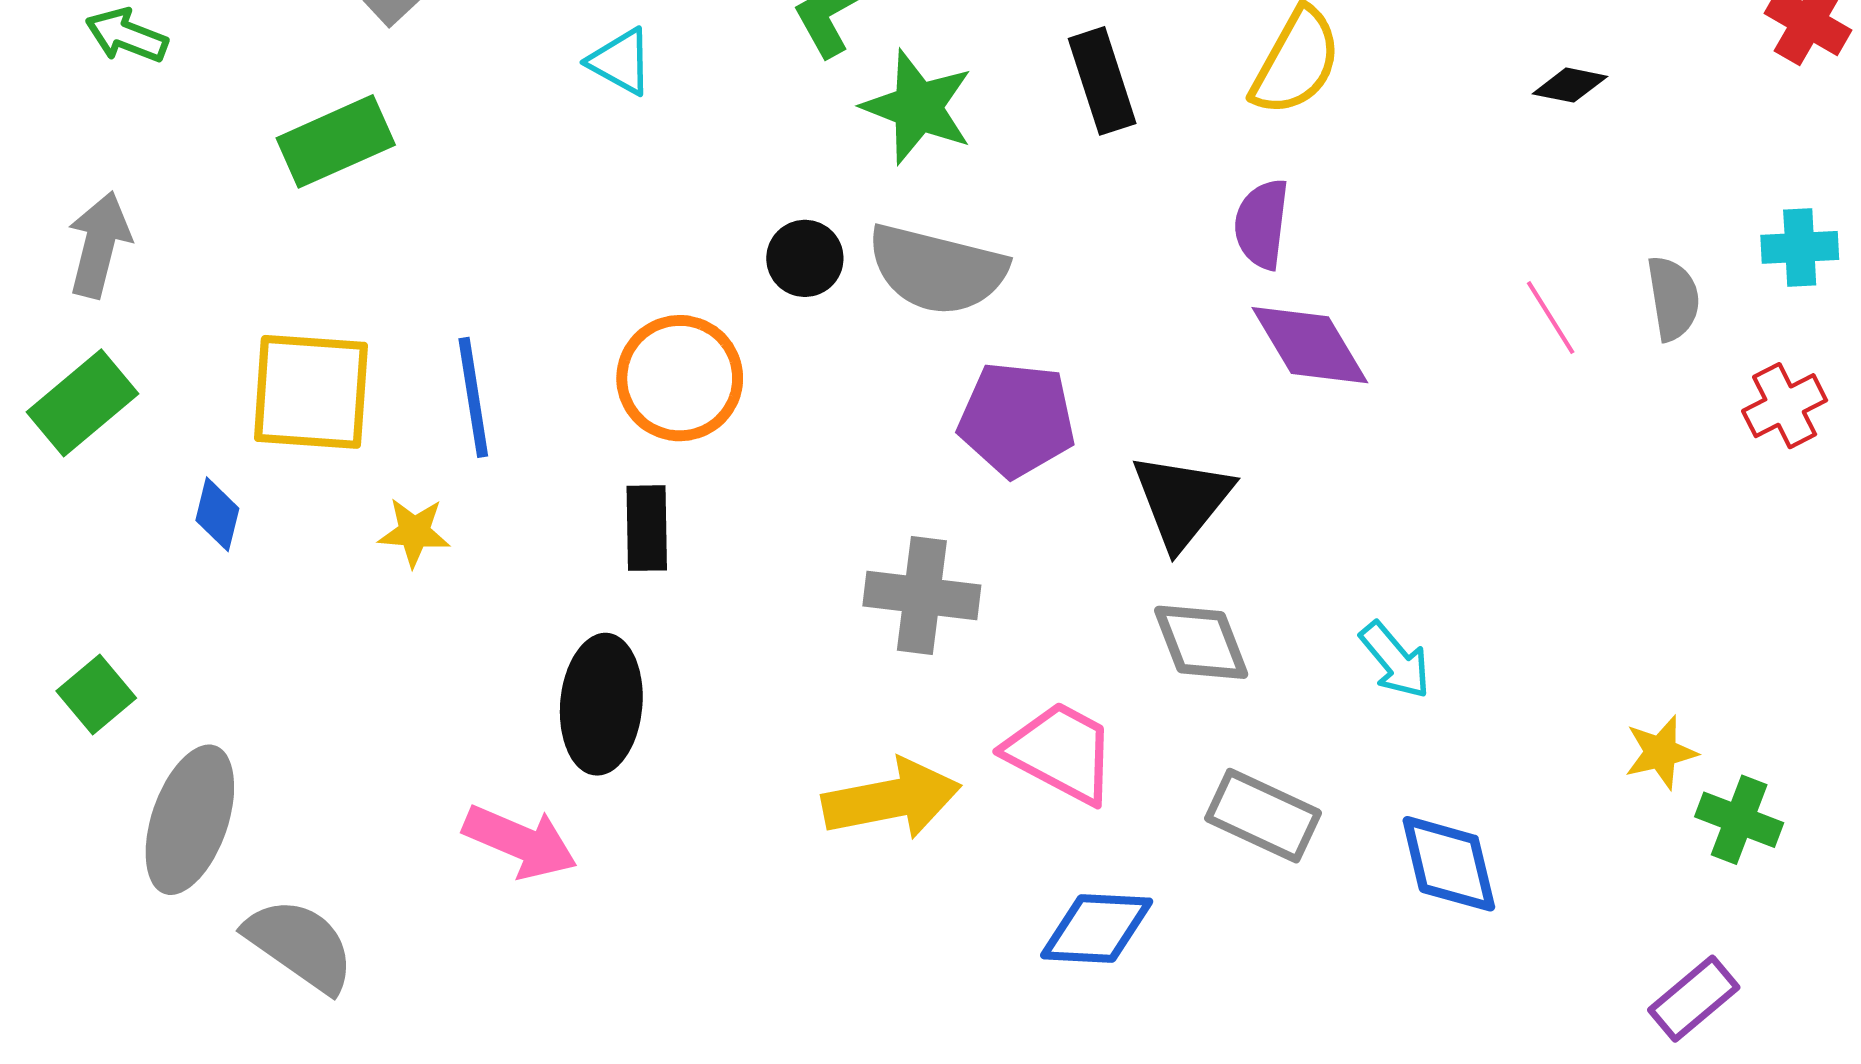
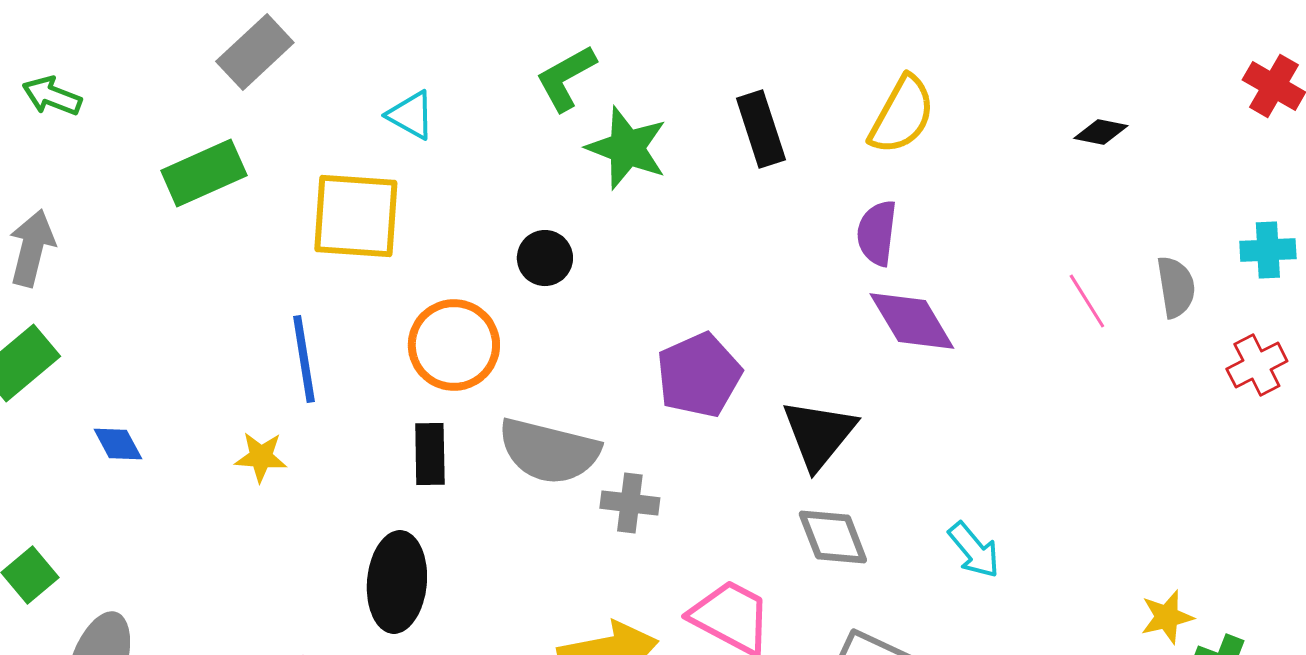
gray semicircle: (937, 269) -> (549, 451), moved
yellow square: (311, 392) -> (356, 216), moved
purple pentagon: (1017, 419) -> (699, 375), turned -30
blue diamond: (217, 514) -> (118, 444), turned -42
gray cross: (922, 595) -> (630, 503), size x0.7

